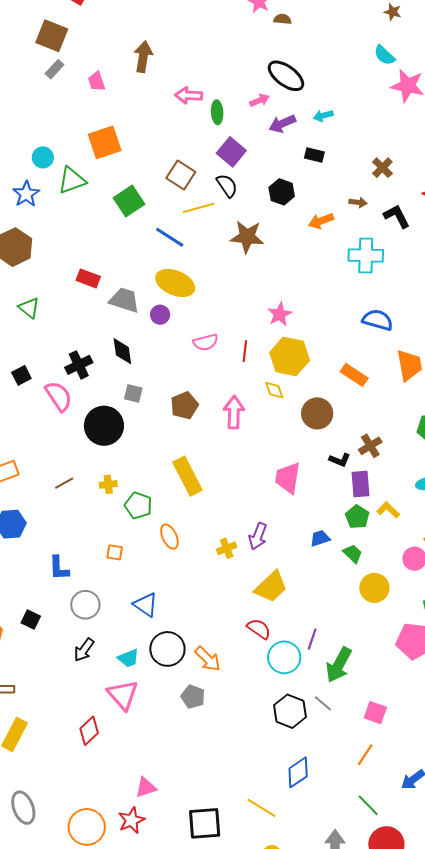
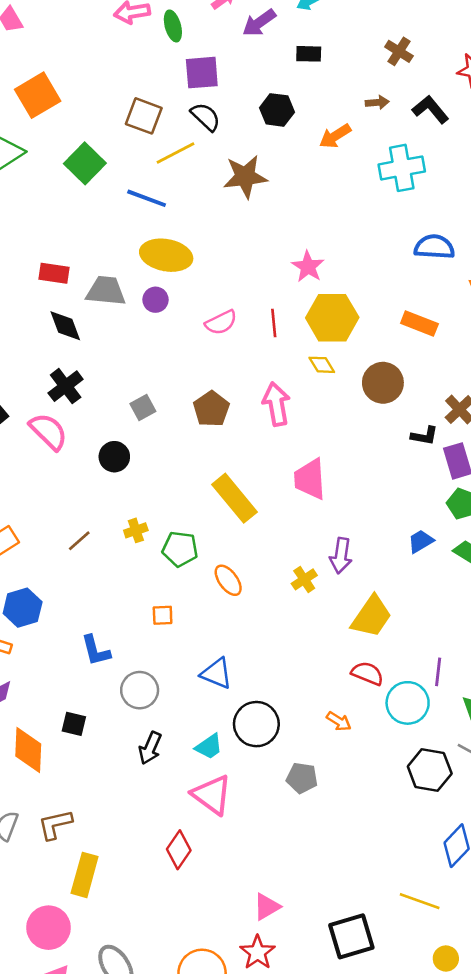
purple square: (231, 152) -> (202, 73), turned -32
black diamond: (122, 351) -> (65, 326), moved
gray square: (133, 393) -> (143, 407), turned -30
black circle: (104, 426) -> (114, 457), size x0.6
pink trapezoid: (288, 478) -> (310, 479), moved
orange arrow: (208, 659) -> (339, 721), moved, size x0.7

